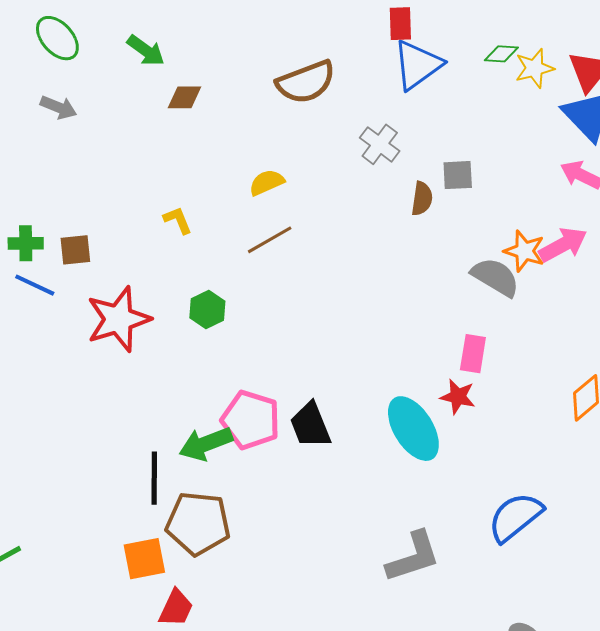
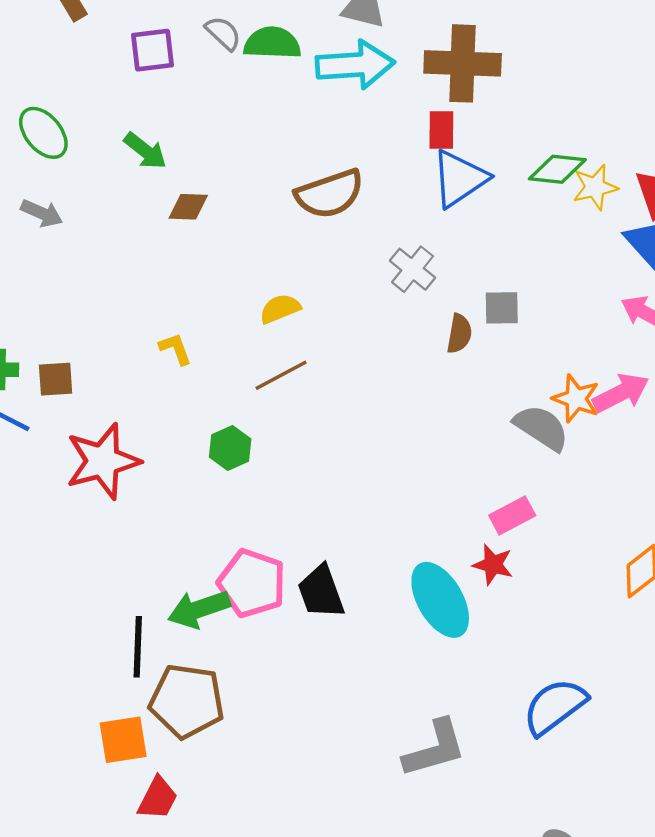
green diamond: (501, 54) -> (557, 169), size x1.4
green hexagon: (207, 310) -> (230, 448), moved
pink rectangle: (473, 354) -> (512, 515), turned 51

